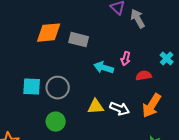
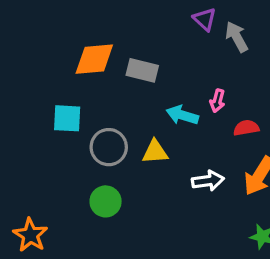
cyan square: (32, 87) -> (67, 118), moved
yellow triangle: (96, 107) -> (155, 152), moved
white arrow: (120, 109) -> (208, 181), turned -30

